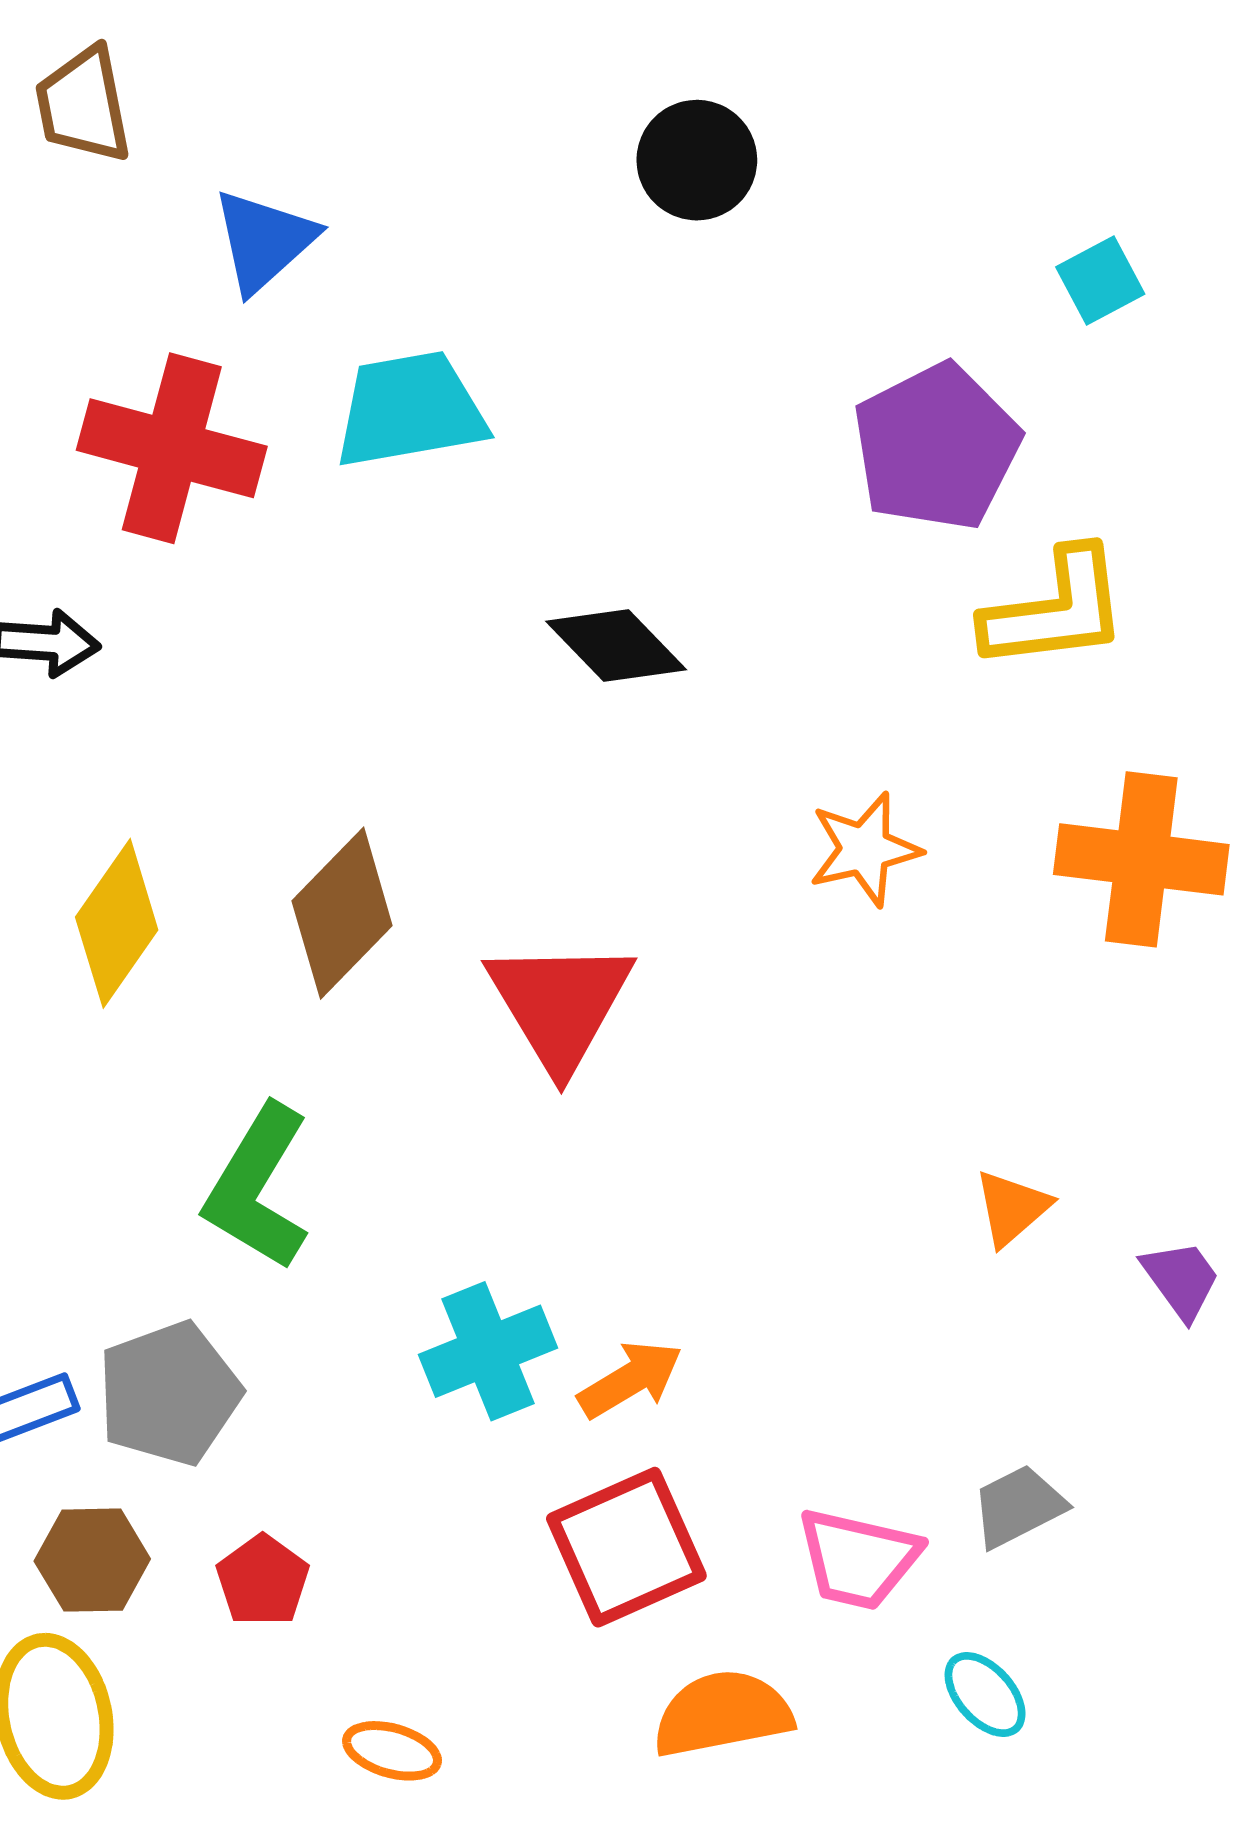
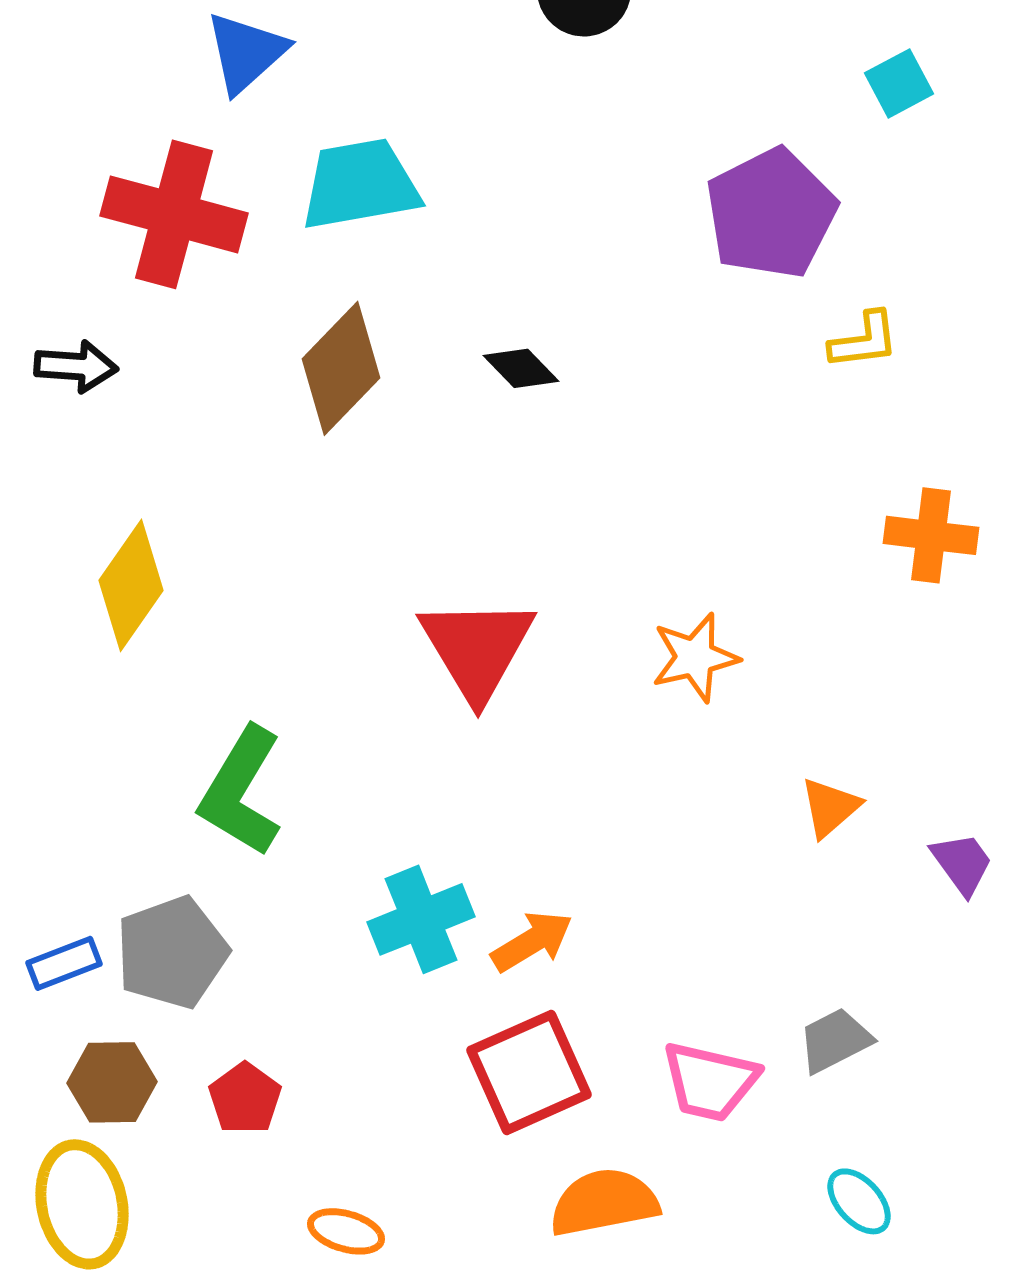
yellow L-shape: (1055, 610) -> (864, 340), size x0.6
black diamond: (616, 646) -> (521, 368), size x0.7
orange star: (865, 849) -> (695, 657), moved
orange cross: (1141, 859) -> (931, 535), size x0.7
brown diamond: (342, 913) -> (341, 368), moved
cyan ellipse: (985, 1694) -> (859, 1201), moved

